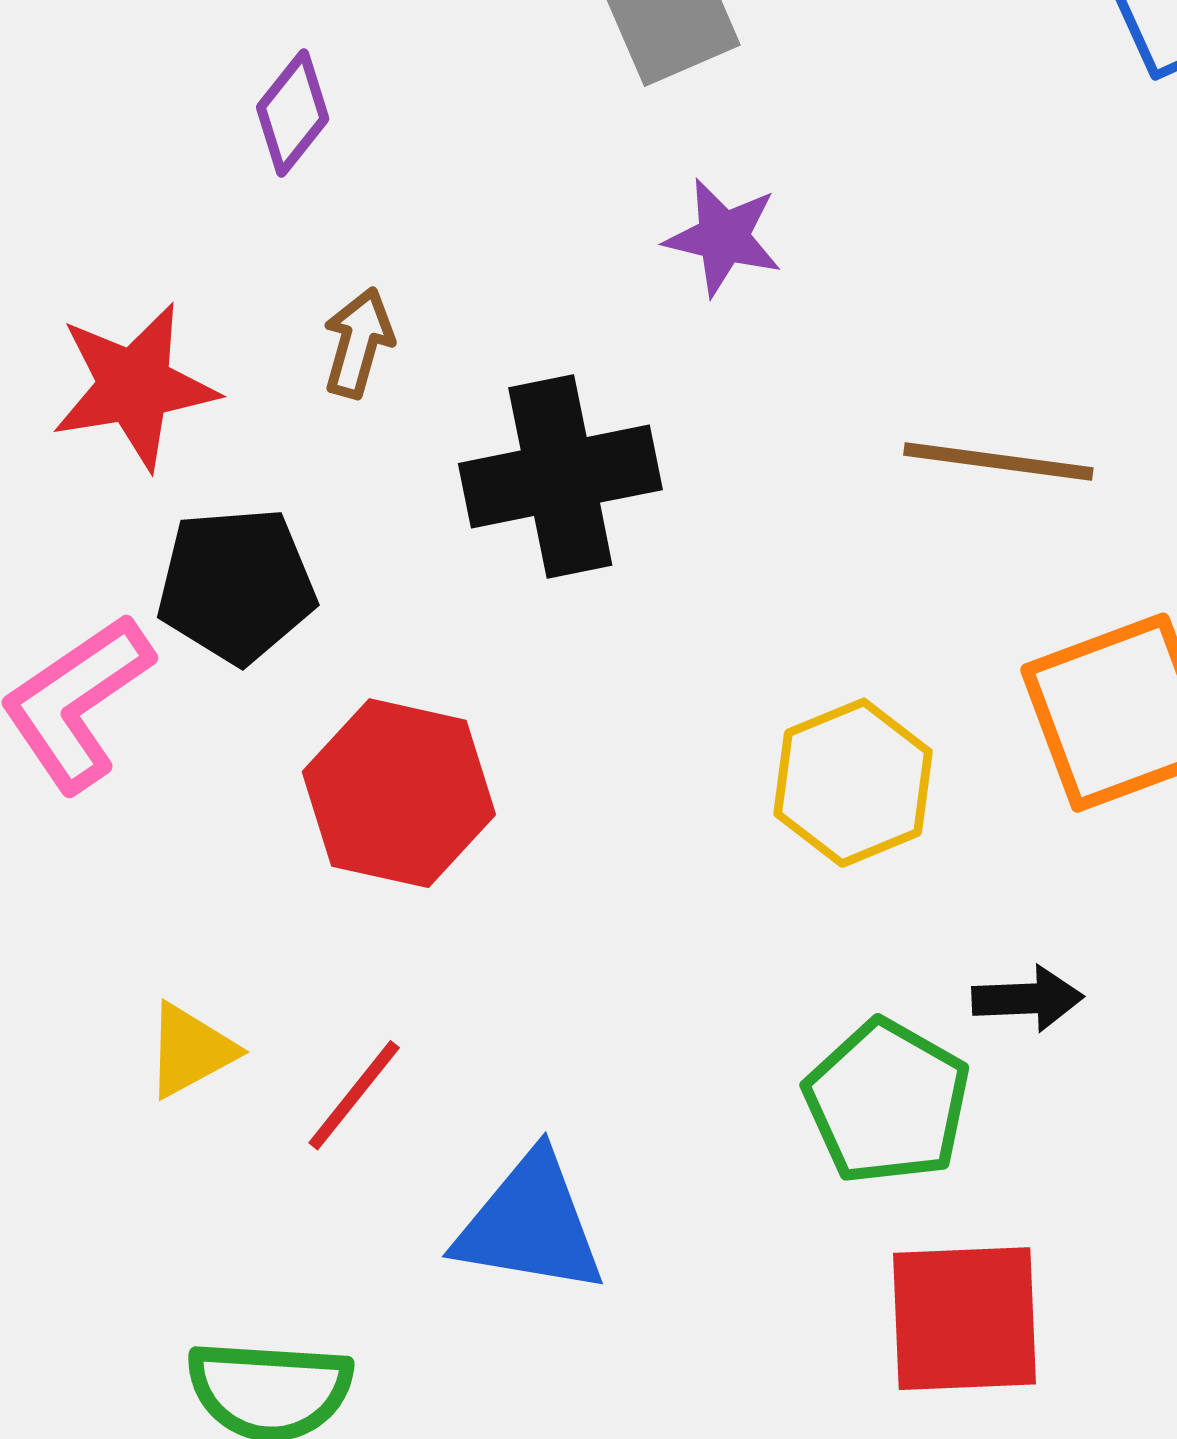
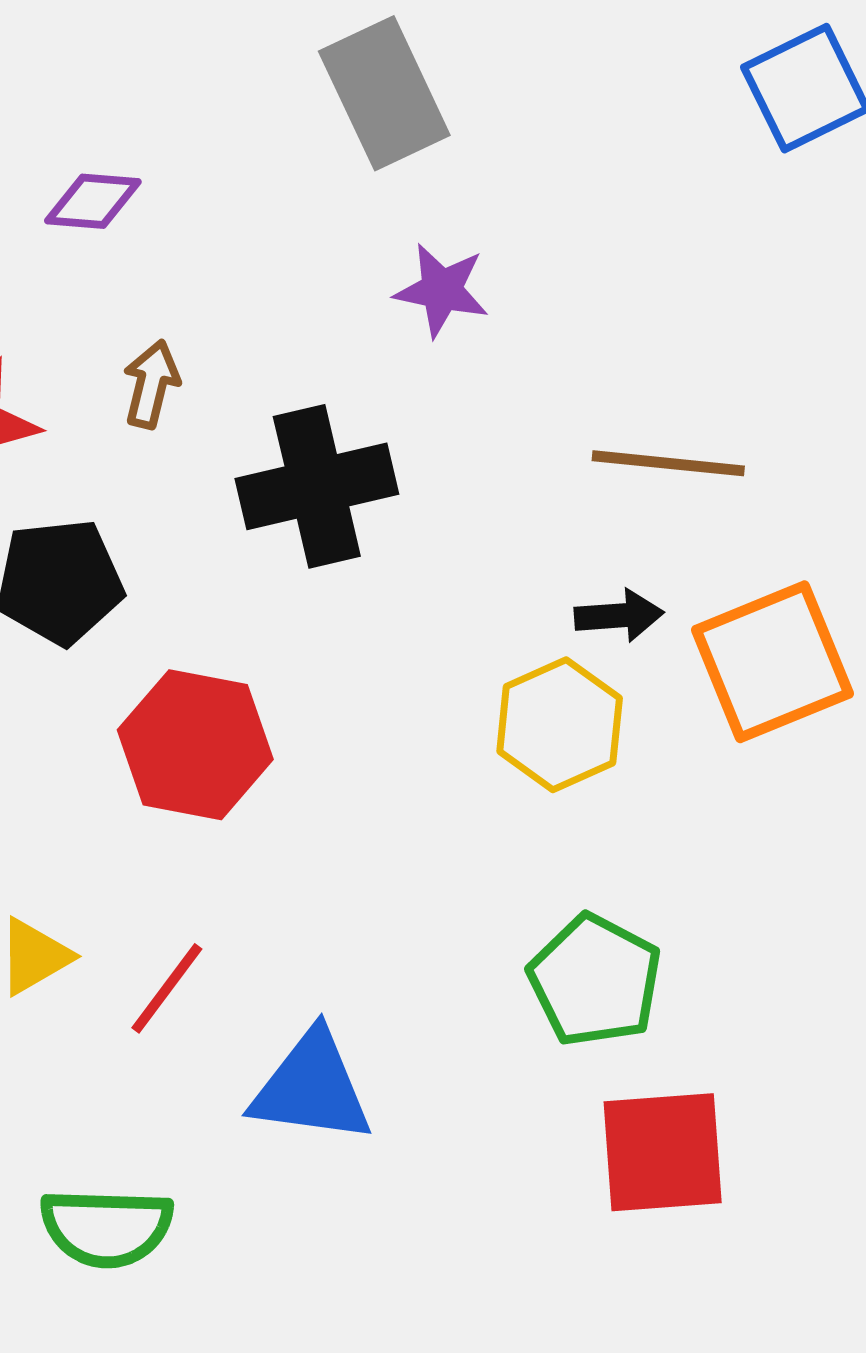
purple diamond: (293, 113) -> (93, 201), turned 58
black arrow: (1028, 999) -> (619, 616), moved

